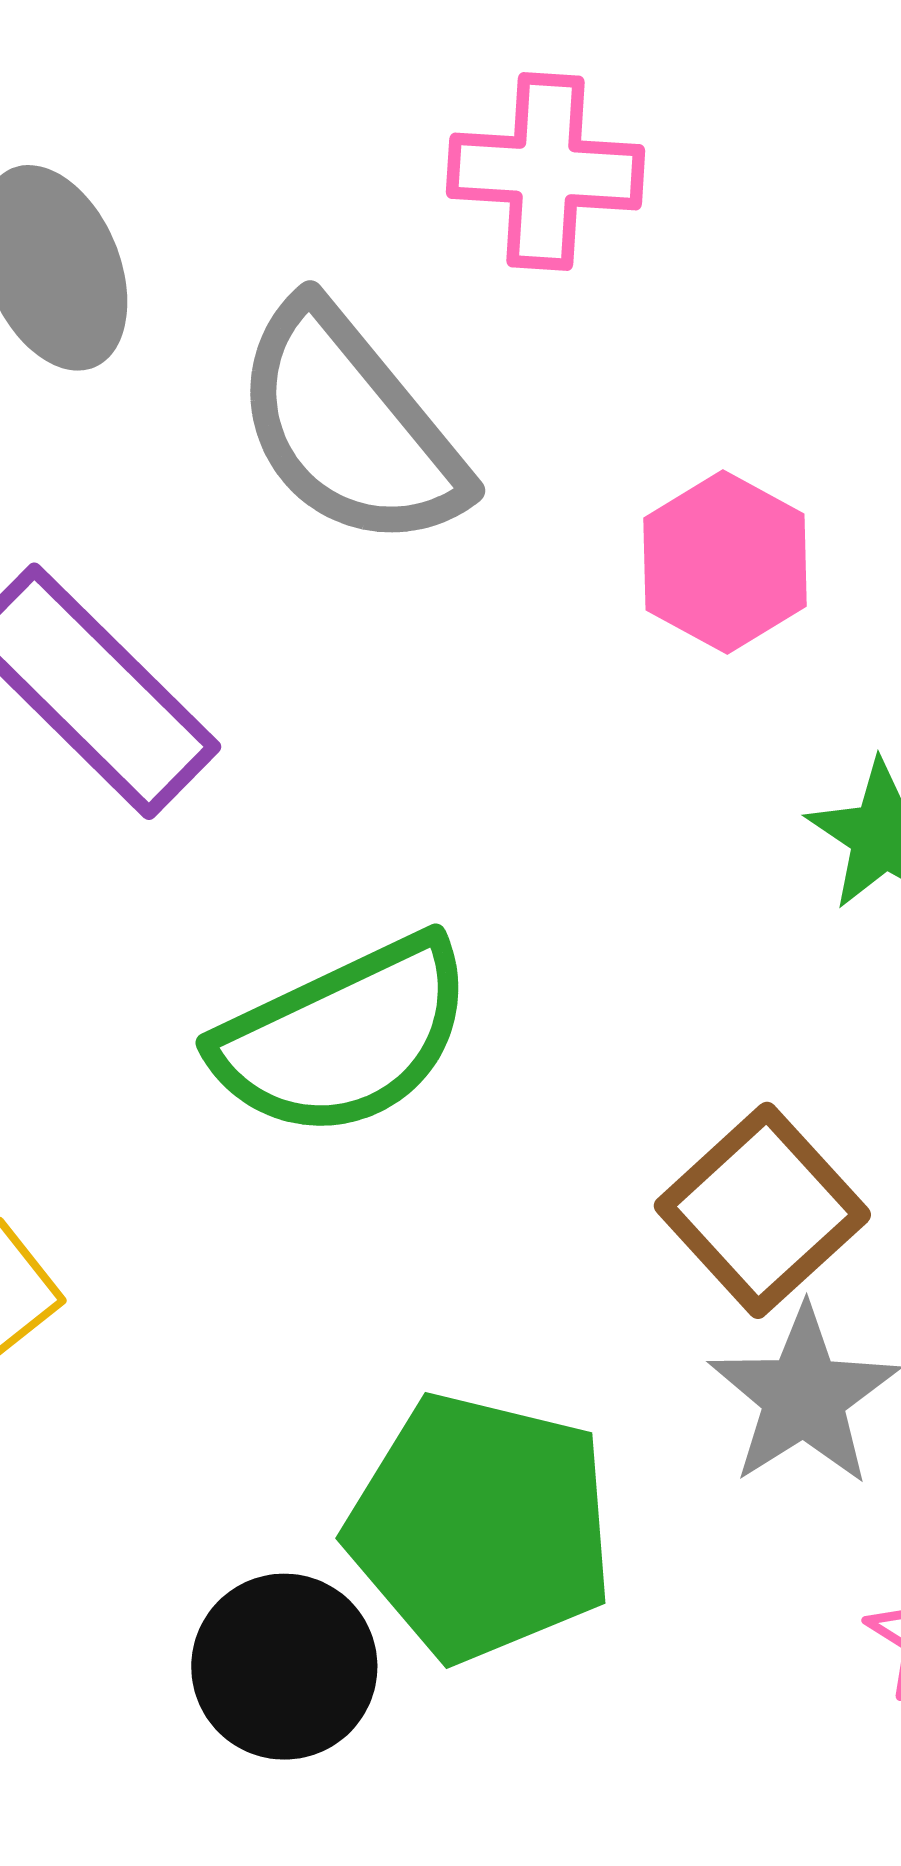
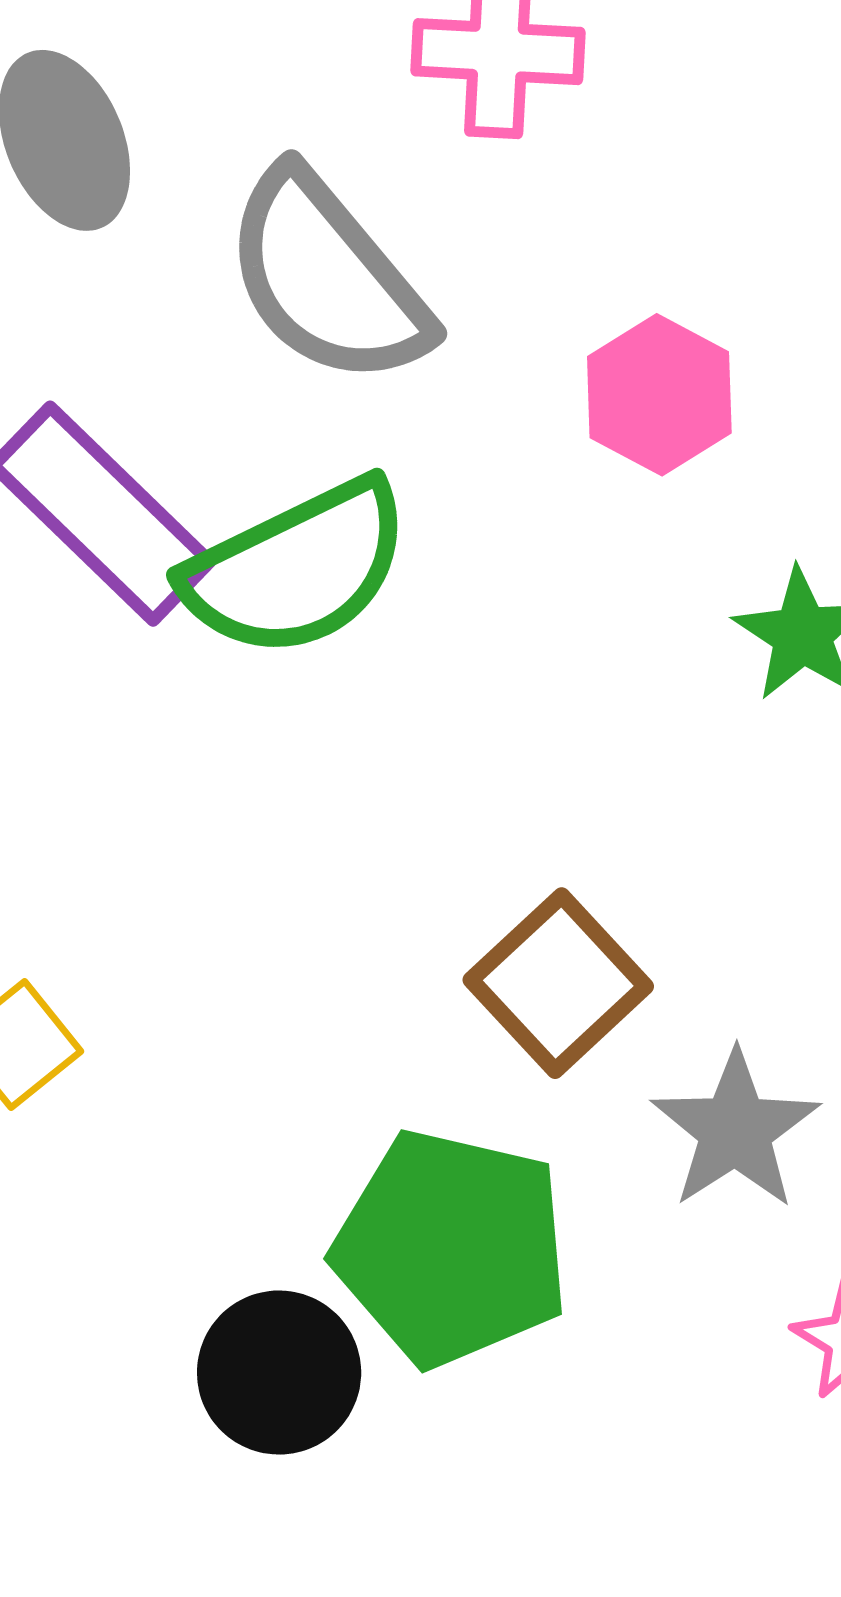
green semicircle: (344, 1037) -> (297, 569), moved
brown square: (762, 1210) -> (558, 983), moved

